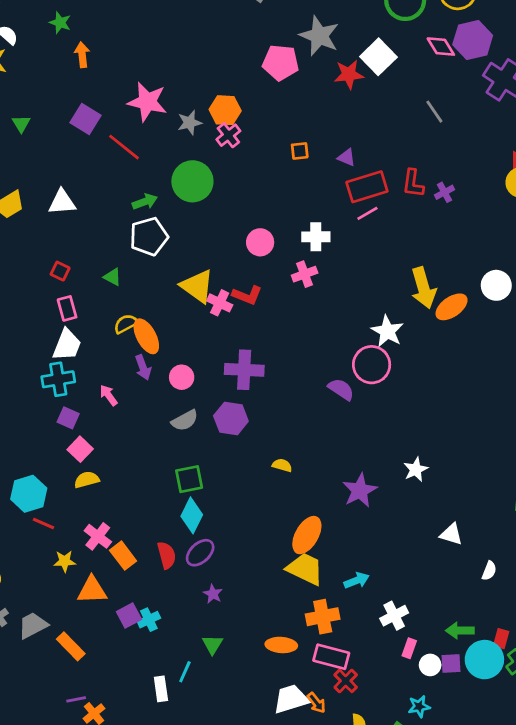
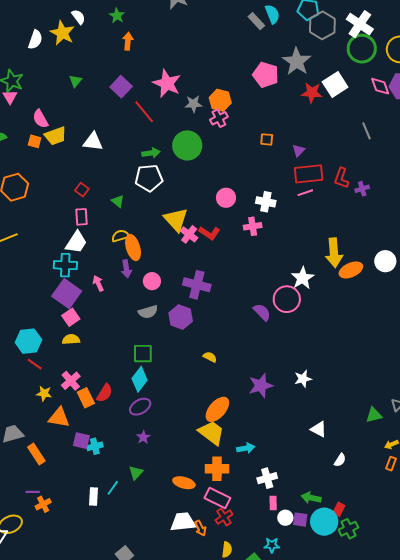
purple triangle: (347, 157) -> (298, 150), turned 40
purple square: (68, 418) -> (67, 294), size x1.8
red semicircle: (167, 555) -> (105, 393), moved, turned 36
purple square: (129, 615) -> (81, 441), turned 30
pink rectangle: (409, 648) -> (273, 503), turned -32

